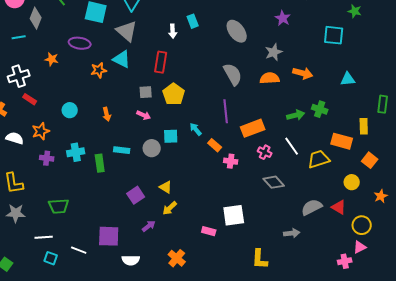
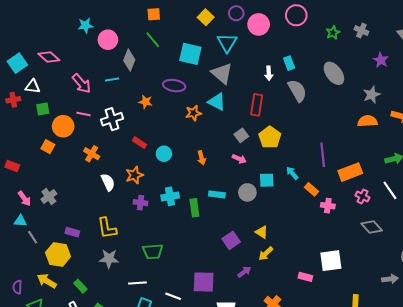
gray semicircle: (233, 74) -> (297, 91), moved
gray square: (146, 92) -> (241, 135), turned -32
red rectangle: (30, 99) -> (139, 143), moved
white semicircle: (15, 138) -> (108, 182), turned 48

